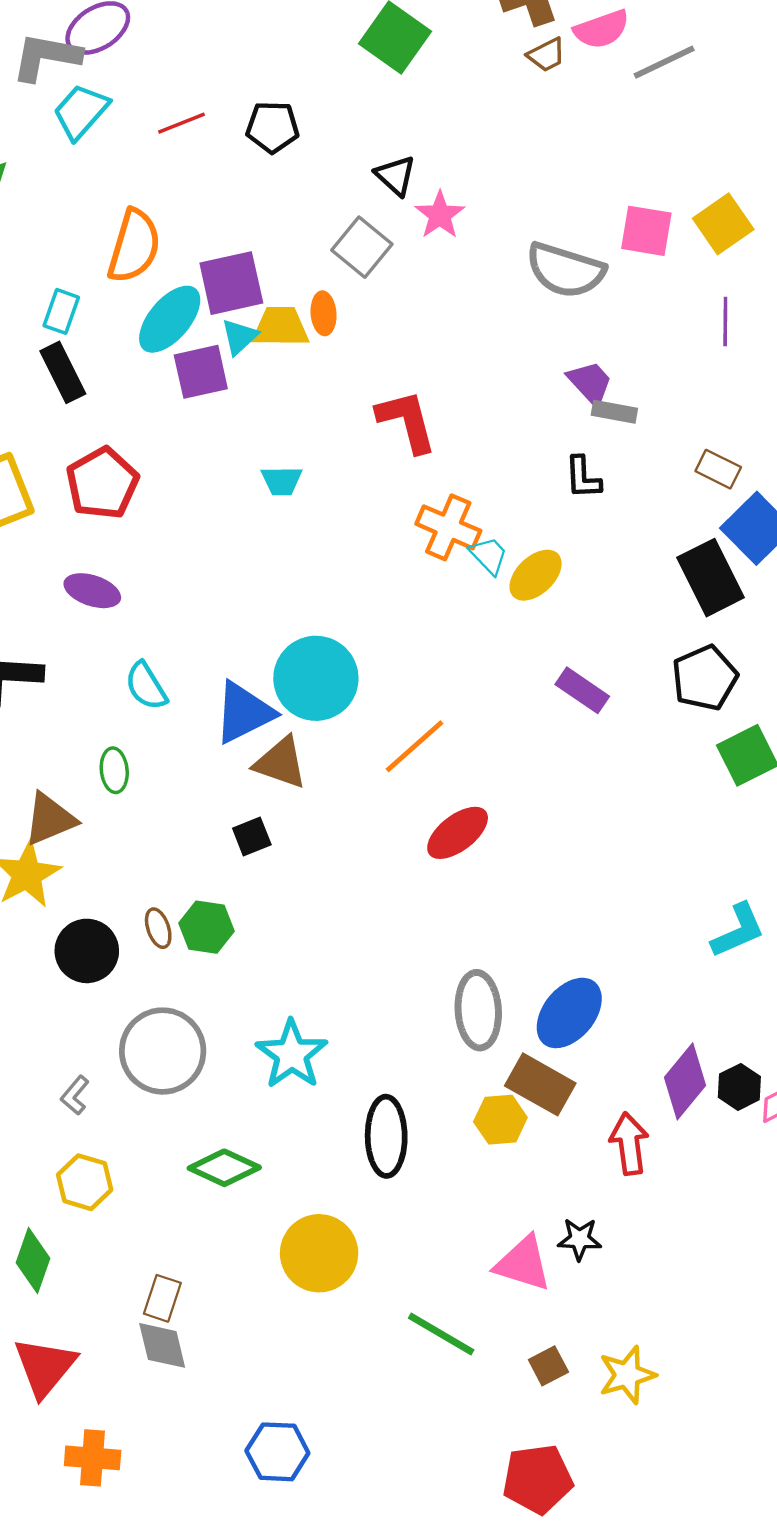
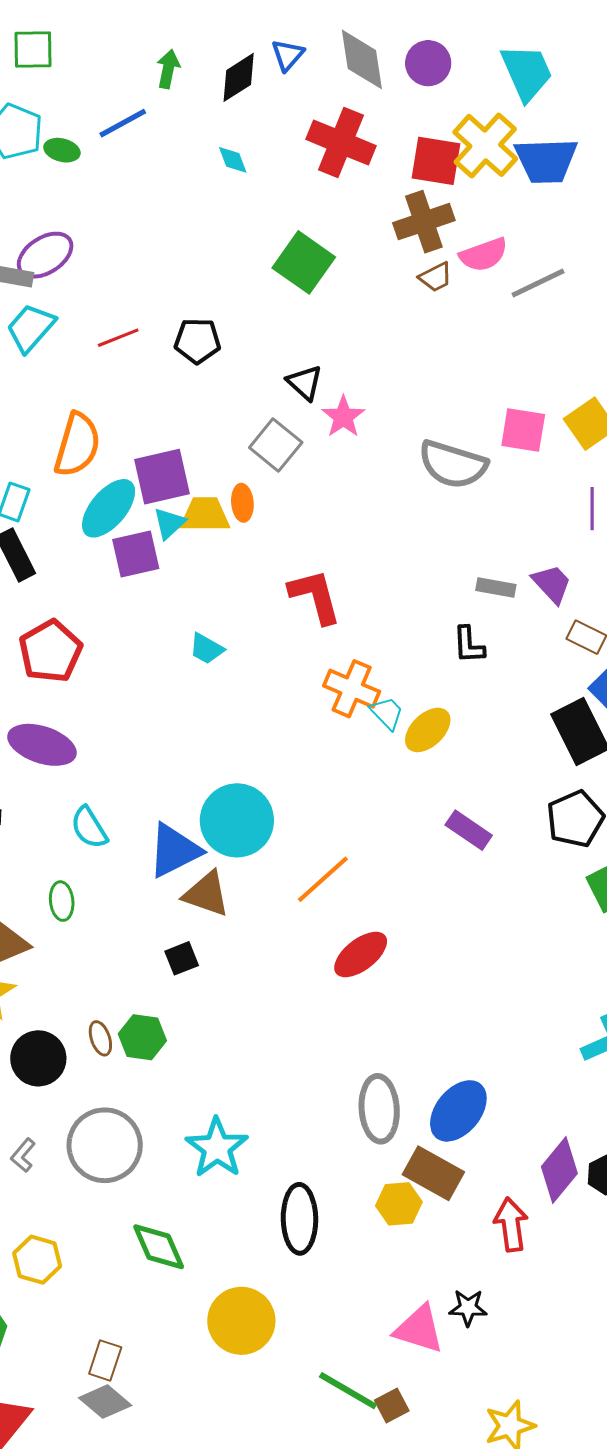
purple trapezoid: (590, 383) -> (552, 584), moved
cyan trapezoid: (282, 481) -> (207, 649), turned 30
purple ellipse: (92, 591) -> (42, 745), size x1.4
gray L-shape: (75, 1095) -> (23, 1155), moved
green diamond: (224, 1168) -> (159, 1247), turned 42
gray diamond: (162, 1345) -> (105, 1402), turned -36
brown square: (548, 1366) -> (392, 1406), moved

